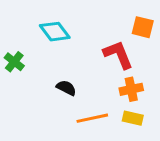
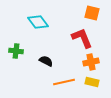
orange square: (143, 27) -> (92, 13), moved
green cross: (14, 62) -> (16, 51), moved, turned -32

